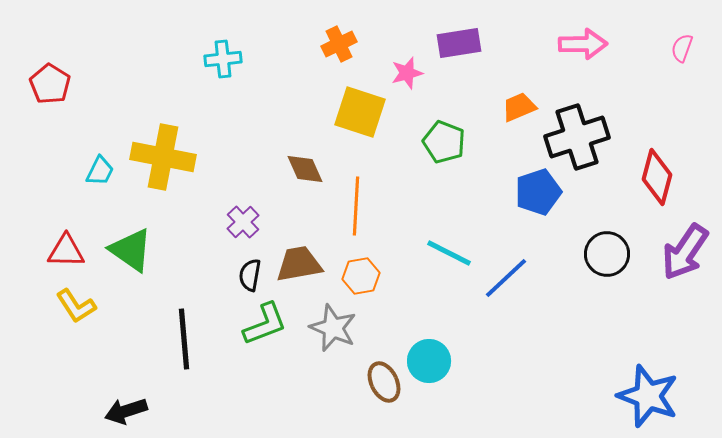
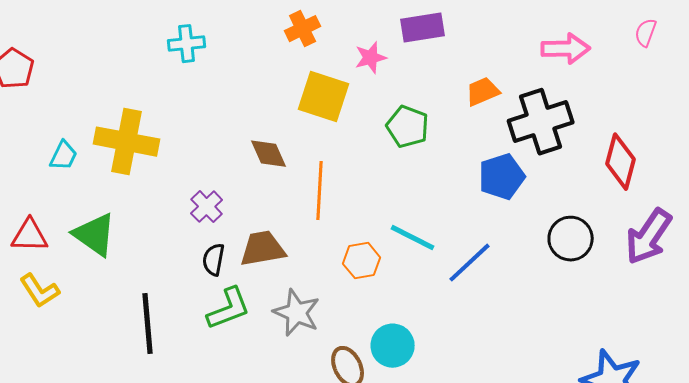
pink arrow: (583, 44) -> (566, 49), moved
orange hexagon: (361, 276) -> (362, 261), moved

